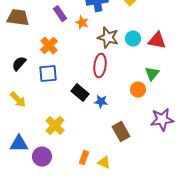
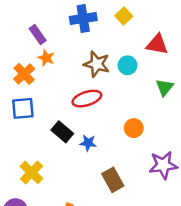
orange star: (82, 23) -> (46, 58), moved
red triangle: (157, 41) -> (157, 44), moved
red ellipse: (100, 66) -> (87, 99), turned 65
green triangle: (152, 74) -> (164, 87), moved

